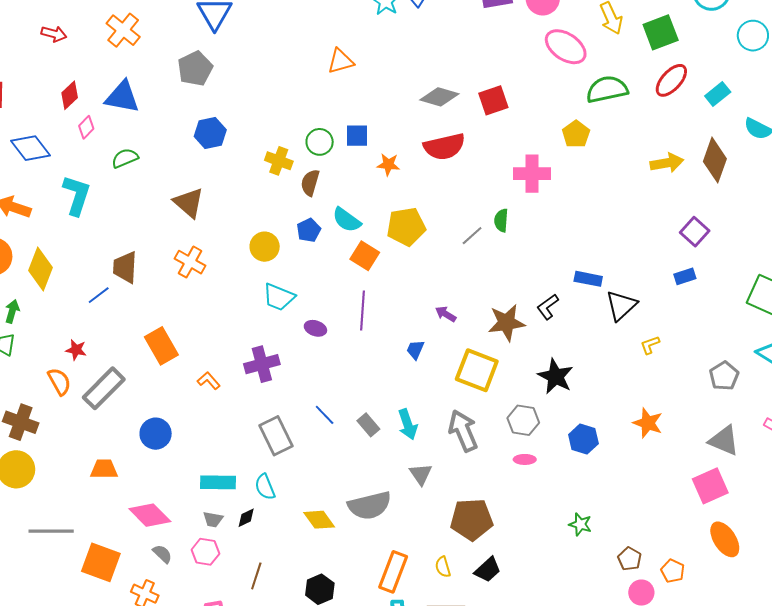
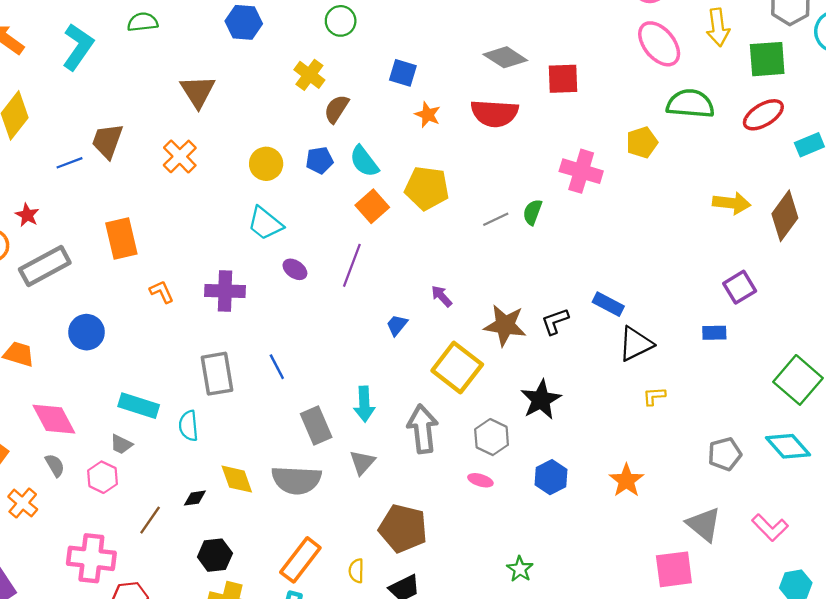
green circle: (320, 142) -> (341, 21), moved
gray rectangle: (368, 425) -> (316, 426), moved, size x1.4
black diamond: (246, 518) -> (195, 498), moved

